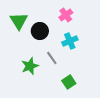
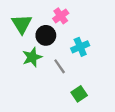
pink cross: (66, 15) -> (61, 16), moved
green star: (30, 66) -> (32, 57), moved

